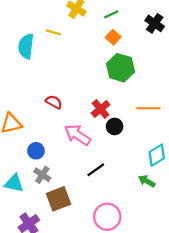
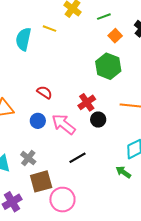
orange square: (113, 37) -> (115, 36), moved
blue circle: (36, 151) -> (38, 121), moved
pink circle: (107, 217) -> (62, 200), moved

